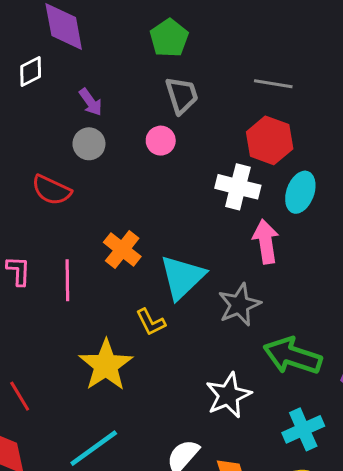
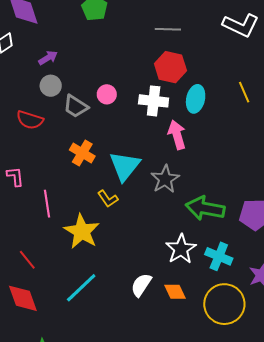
gray trapezoid: (182, 95) -> (76, 106), moved, turned 148
purple arrow: (91, 102) -> (48, 58), turned -78
pink circle: (161, 141) -> (107, 94), moved
pink line: (67, 280) -> (47, 204), moved
white star: (228, 395) -> (181, 249), moved
cyan cross: (303, 429) -> (219, 256), turned -36

